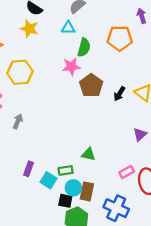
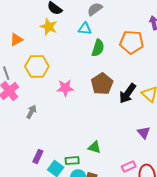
pink star: (71, 66) -> (65, 88), moved
black arrow: (119, 94) -> (128, 93), size x1.5
purple triangle: (140, 134) -> (144, 133), turned -32

